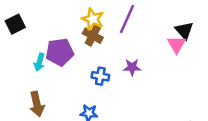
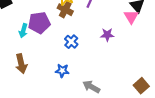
purple star: (132, 67) -> (107, 35), moved
blue cross: (100, 76) -> (71, 42), turned 32

